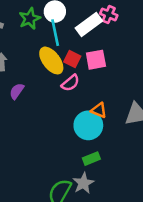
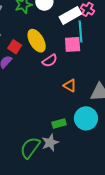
cyan line: (55, 33) -> (81, 31), moved
red square: (72, 59) -> (15, 47), moved
cyan circle: (88, 125) -> (86, 118), moved

